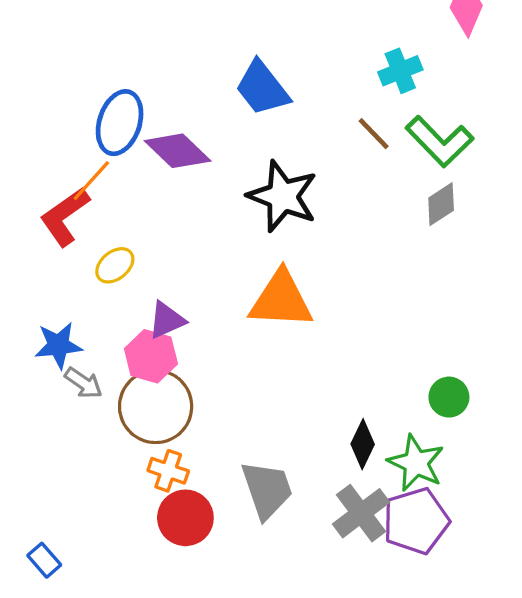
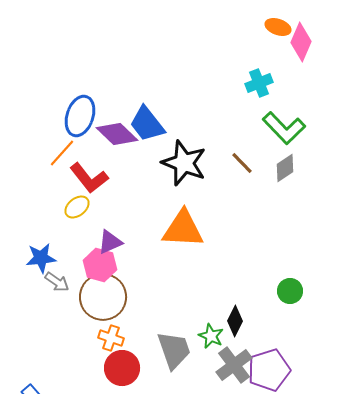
blue trapezoid: (262, 88) -> (147, 124), moved
brown line: (374, 134) -> (242, 163), moved
red L-shape: (65, 217) -> (89, 178), moved, turned -93
green star: (416, 463) -> (211, 336), moved, size x0.7

